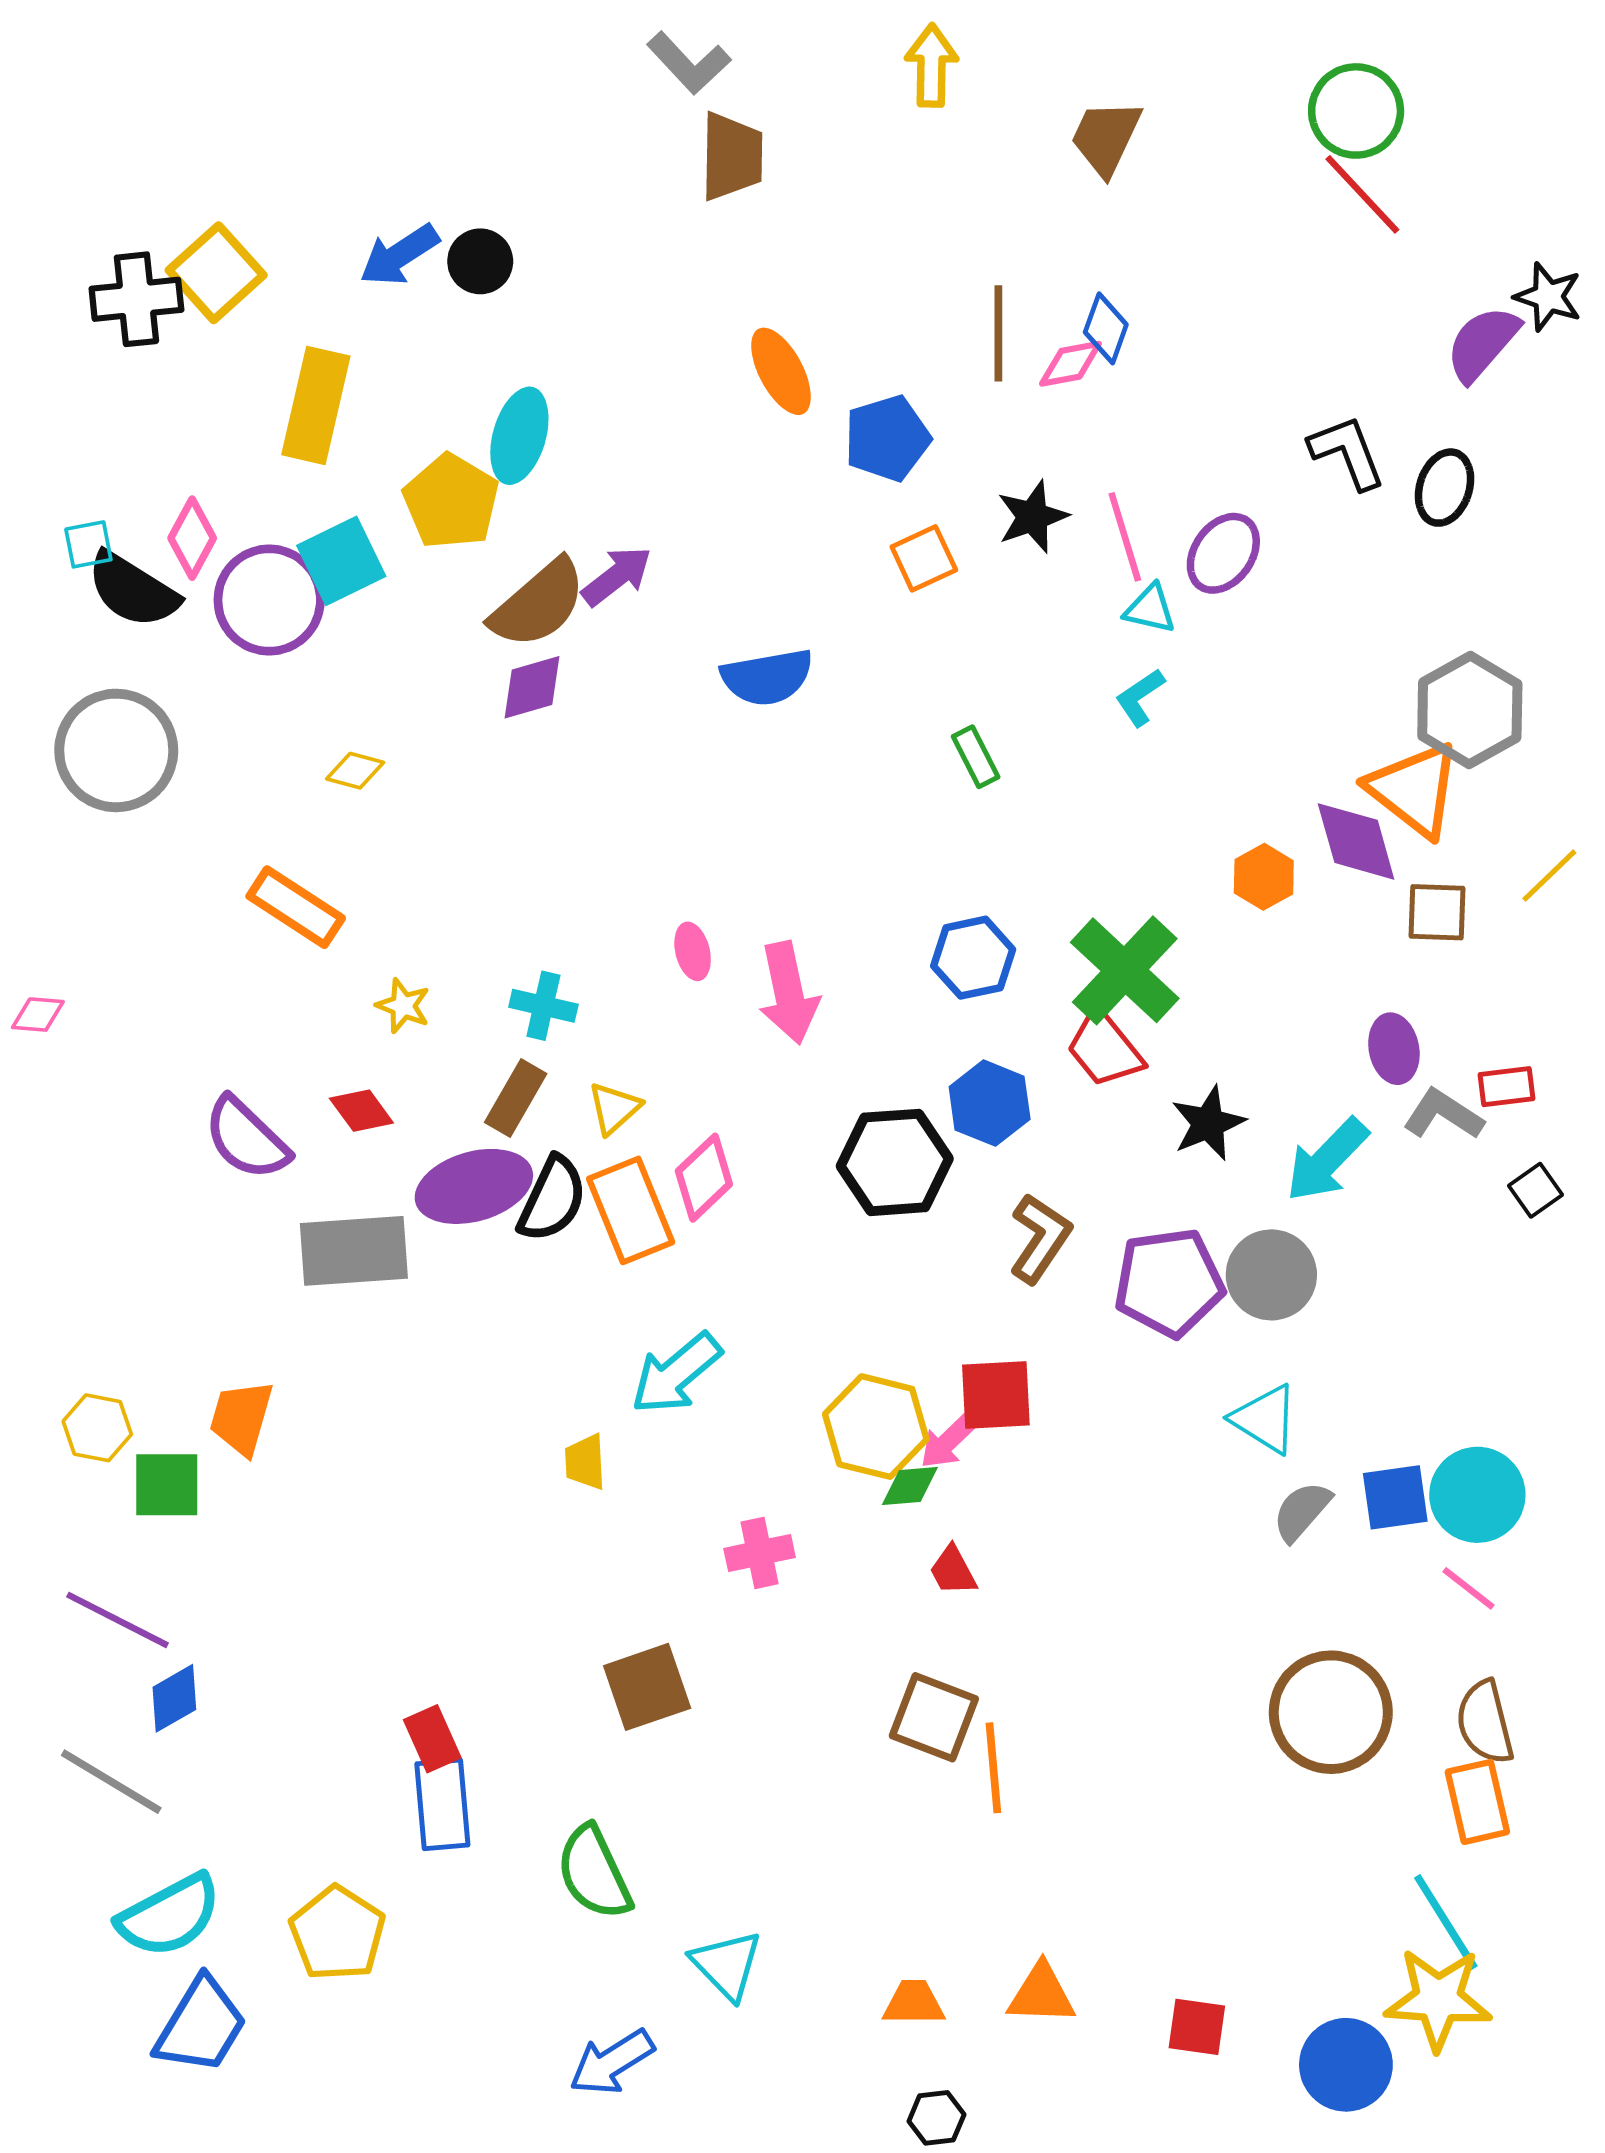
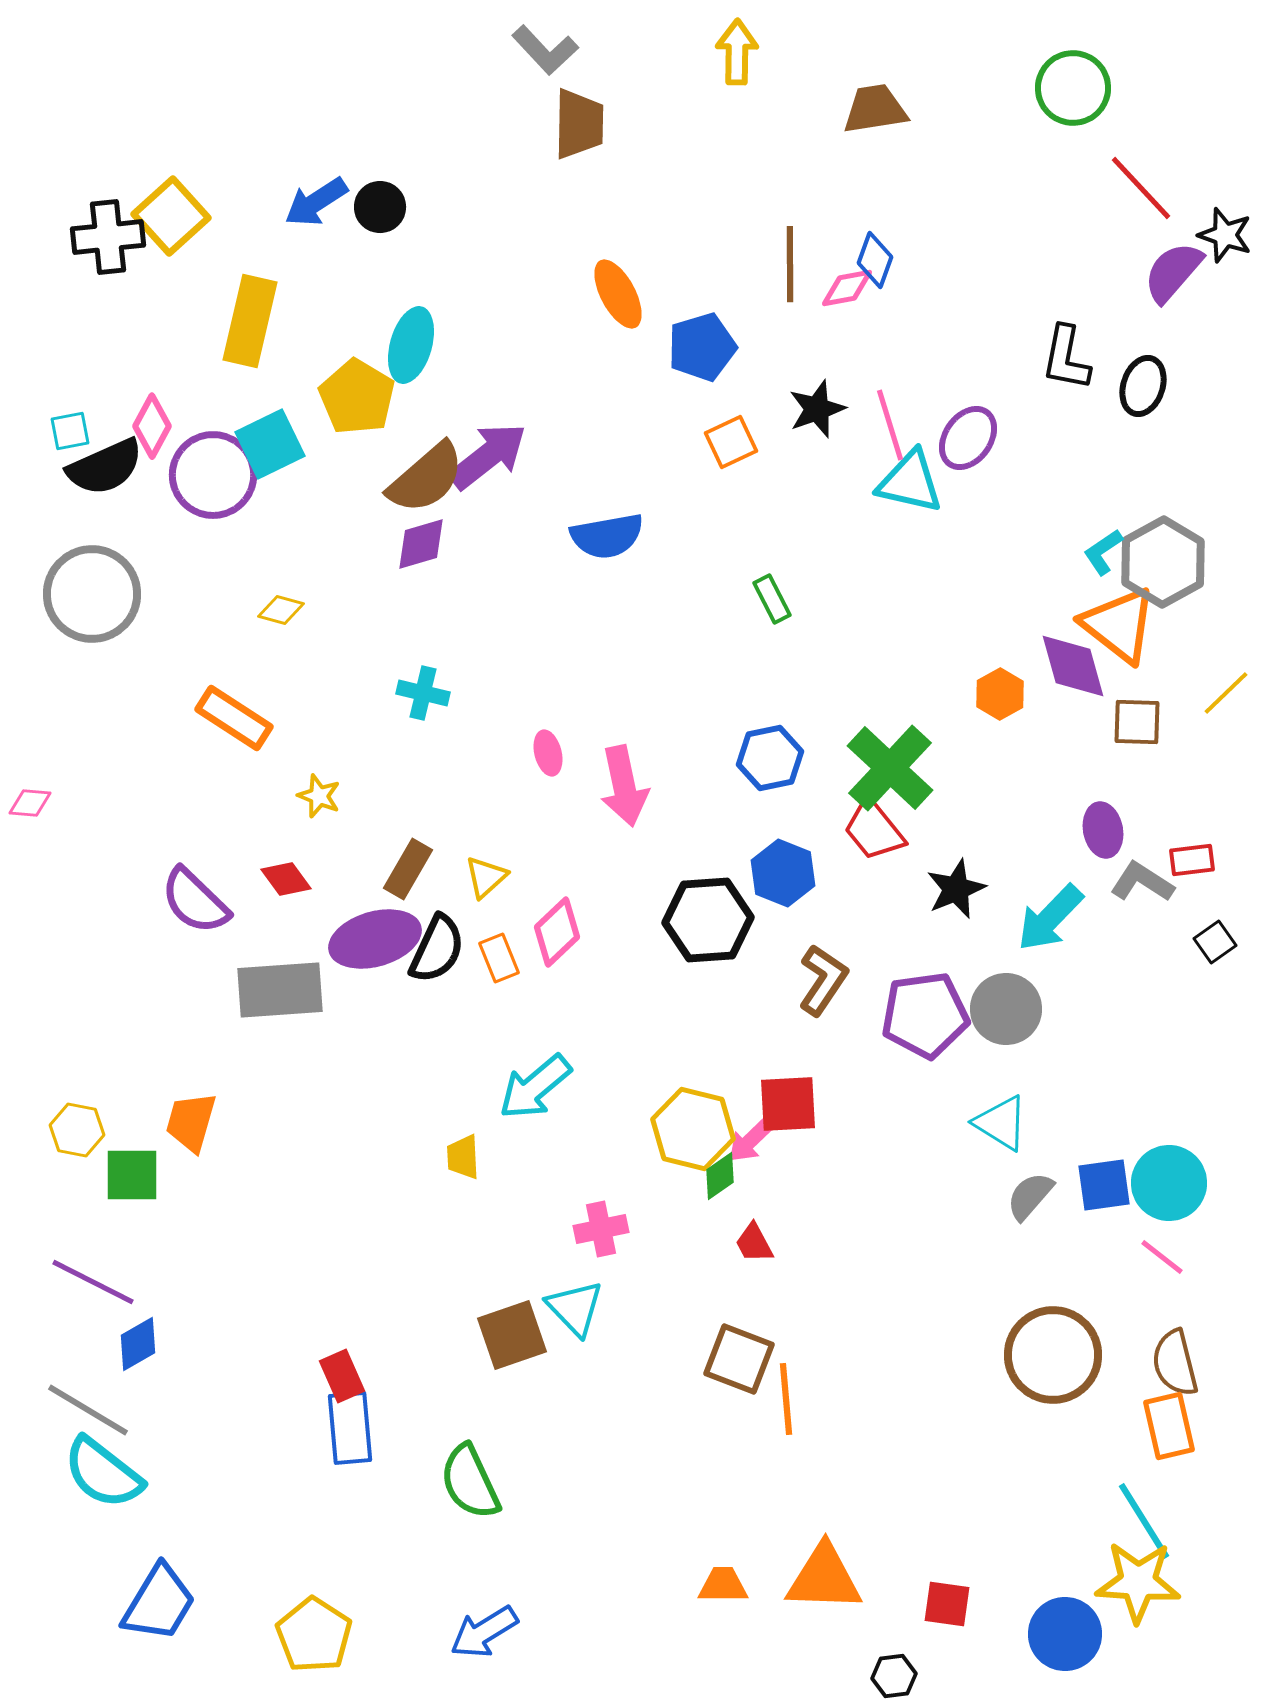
brown trapezoid: (1106, 137) -> (875, 109), turned 56
red line: (1362, 194) -> (1141, 188), moved
black L-shape: (1347, 452) -> (1066, 358), turned -148
purple arrow: (617, 576) -> (488, 456), size x1.4
black semicircle: (133, 590) -> (105, 467), turned -56
cyan triangle: (1150, 609) -> (910, 482), size x1.6
cyan L-shape: (1140, 697) -> (1103, 552), moved
cyan cross: (543, 1006) -> (423, 693), moved
orange rectangle: (631, 1210) -> (499, 958), size x0.6
green diamond: (910, 1486) -> (720, 1176), turned -30
cyan semicircle: (169, 1916) -> (103, 1473), moved, turned 66
yellow pentagon: (337, 1933) -> (314, 1635), moved
cyan triangle: (727, 1965) -> (575, 1308), moved
orange triangle: (1041, 1994) -> (824, 1578), size x1.4
black hexagon: (936, 2118) -> (894, 1676), moved

